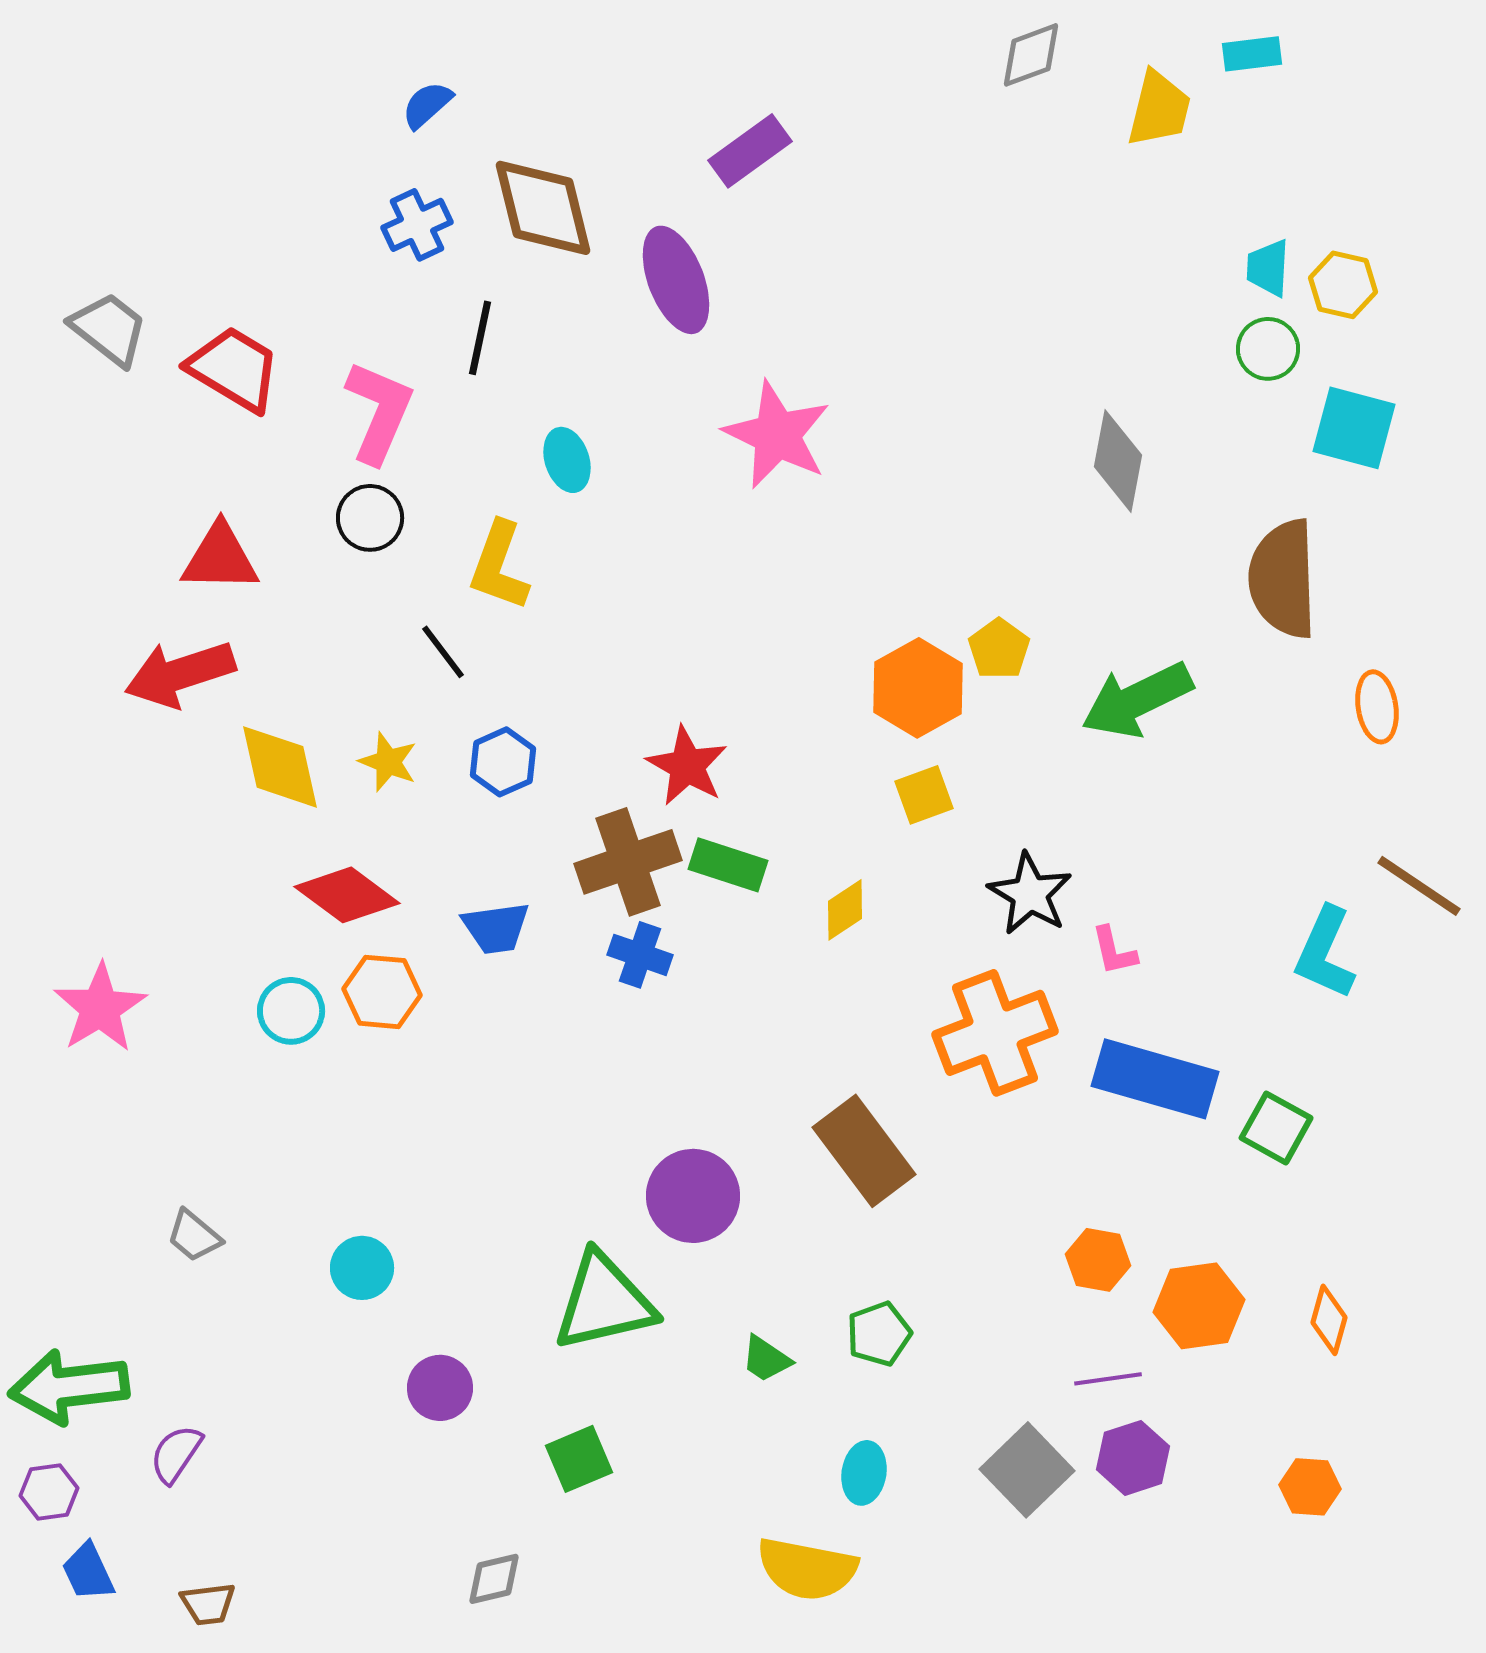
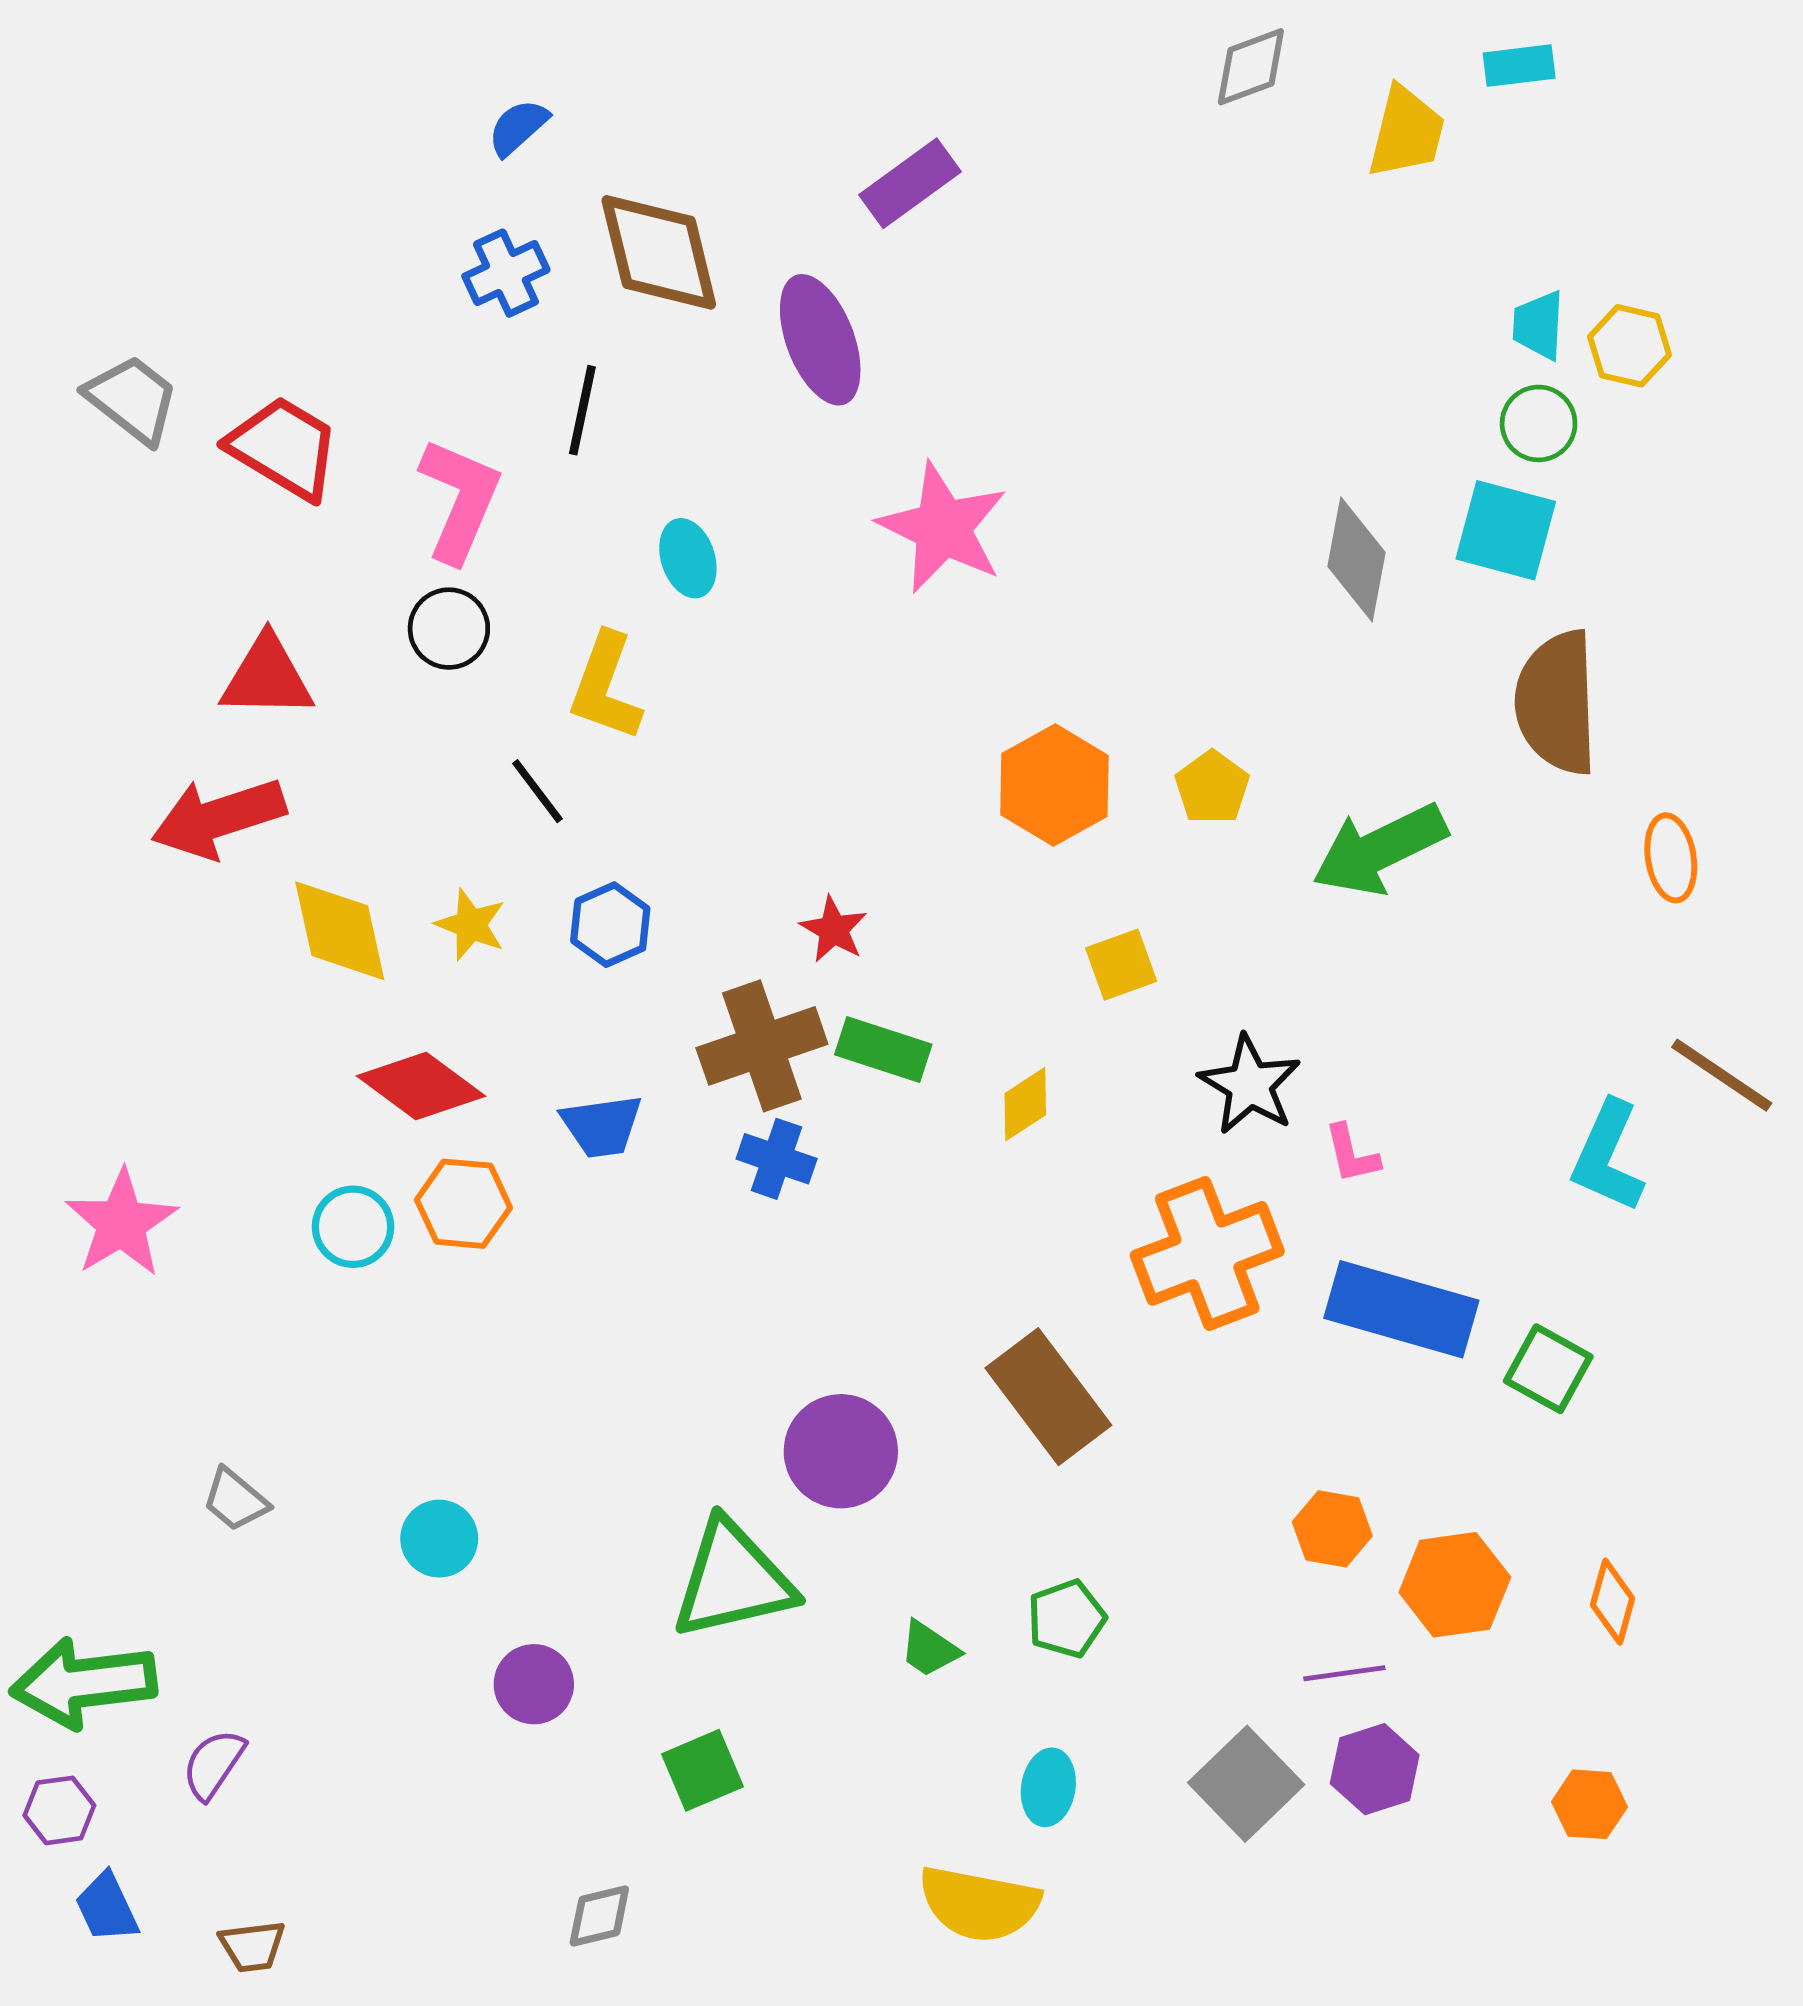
cyan square: (1354, 428) -> (1506, 530), moved
orange hexagon: (918, 688) -> (1054, 785), moved
red star: (687, 766) -> (834, 929), size x0.7

